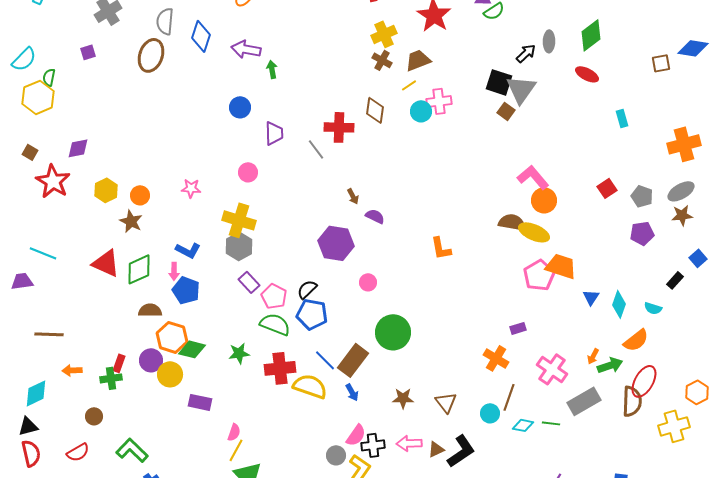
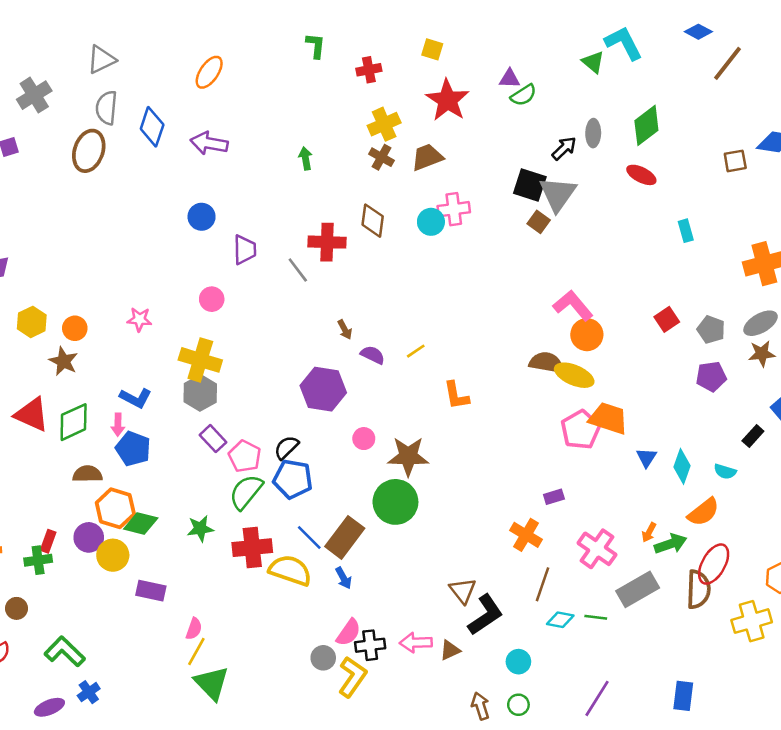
green arrow: (272, 69) -> (305, 158), moved
yellow line: (409, 85) -> (416, 351), moved
green semicircle: (275, 324) -> (246, 492), turned -72
brown star: (403, 398) -> (408, 456), moved, size x1.5
cyan circle: (490, 413) -> (518, 662), moved
black L-shape: (461, 451) -> (485, 615), moved

